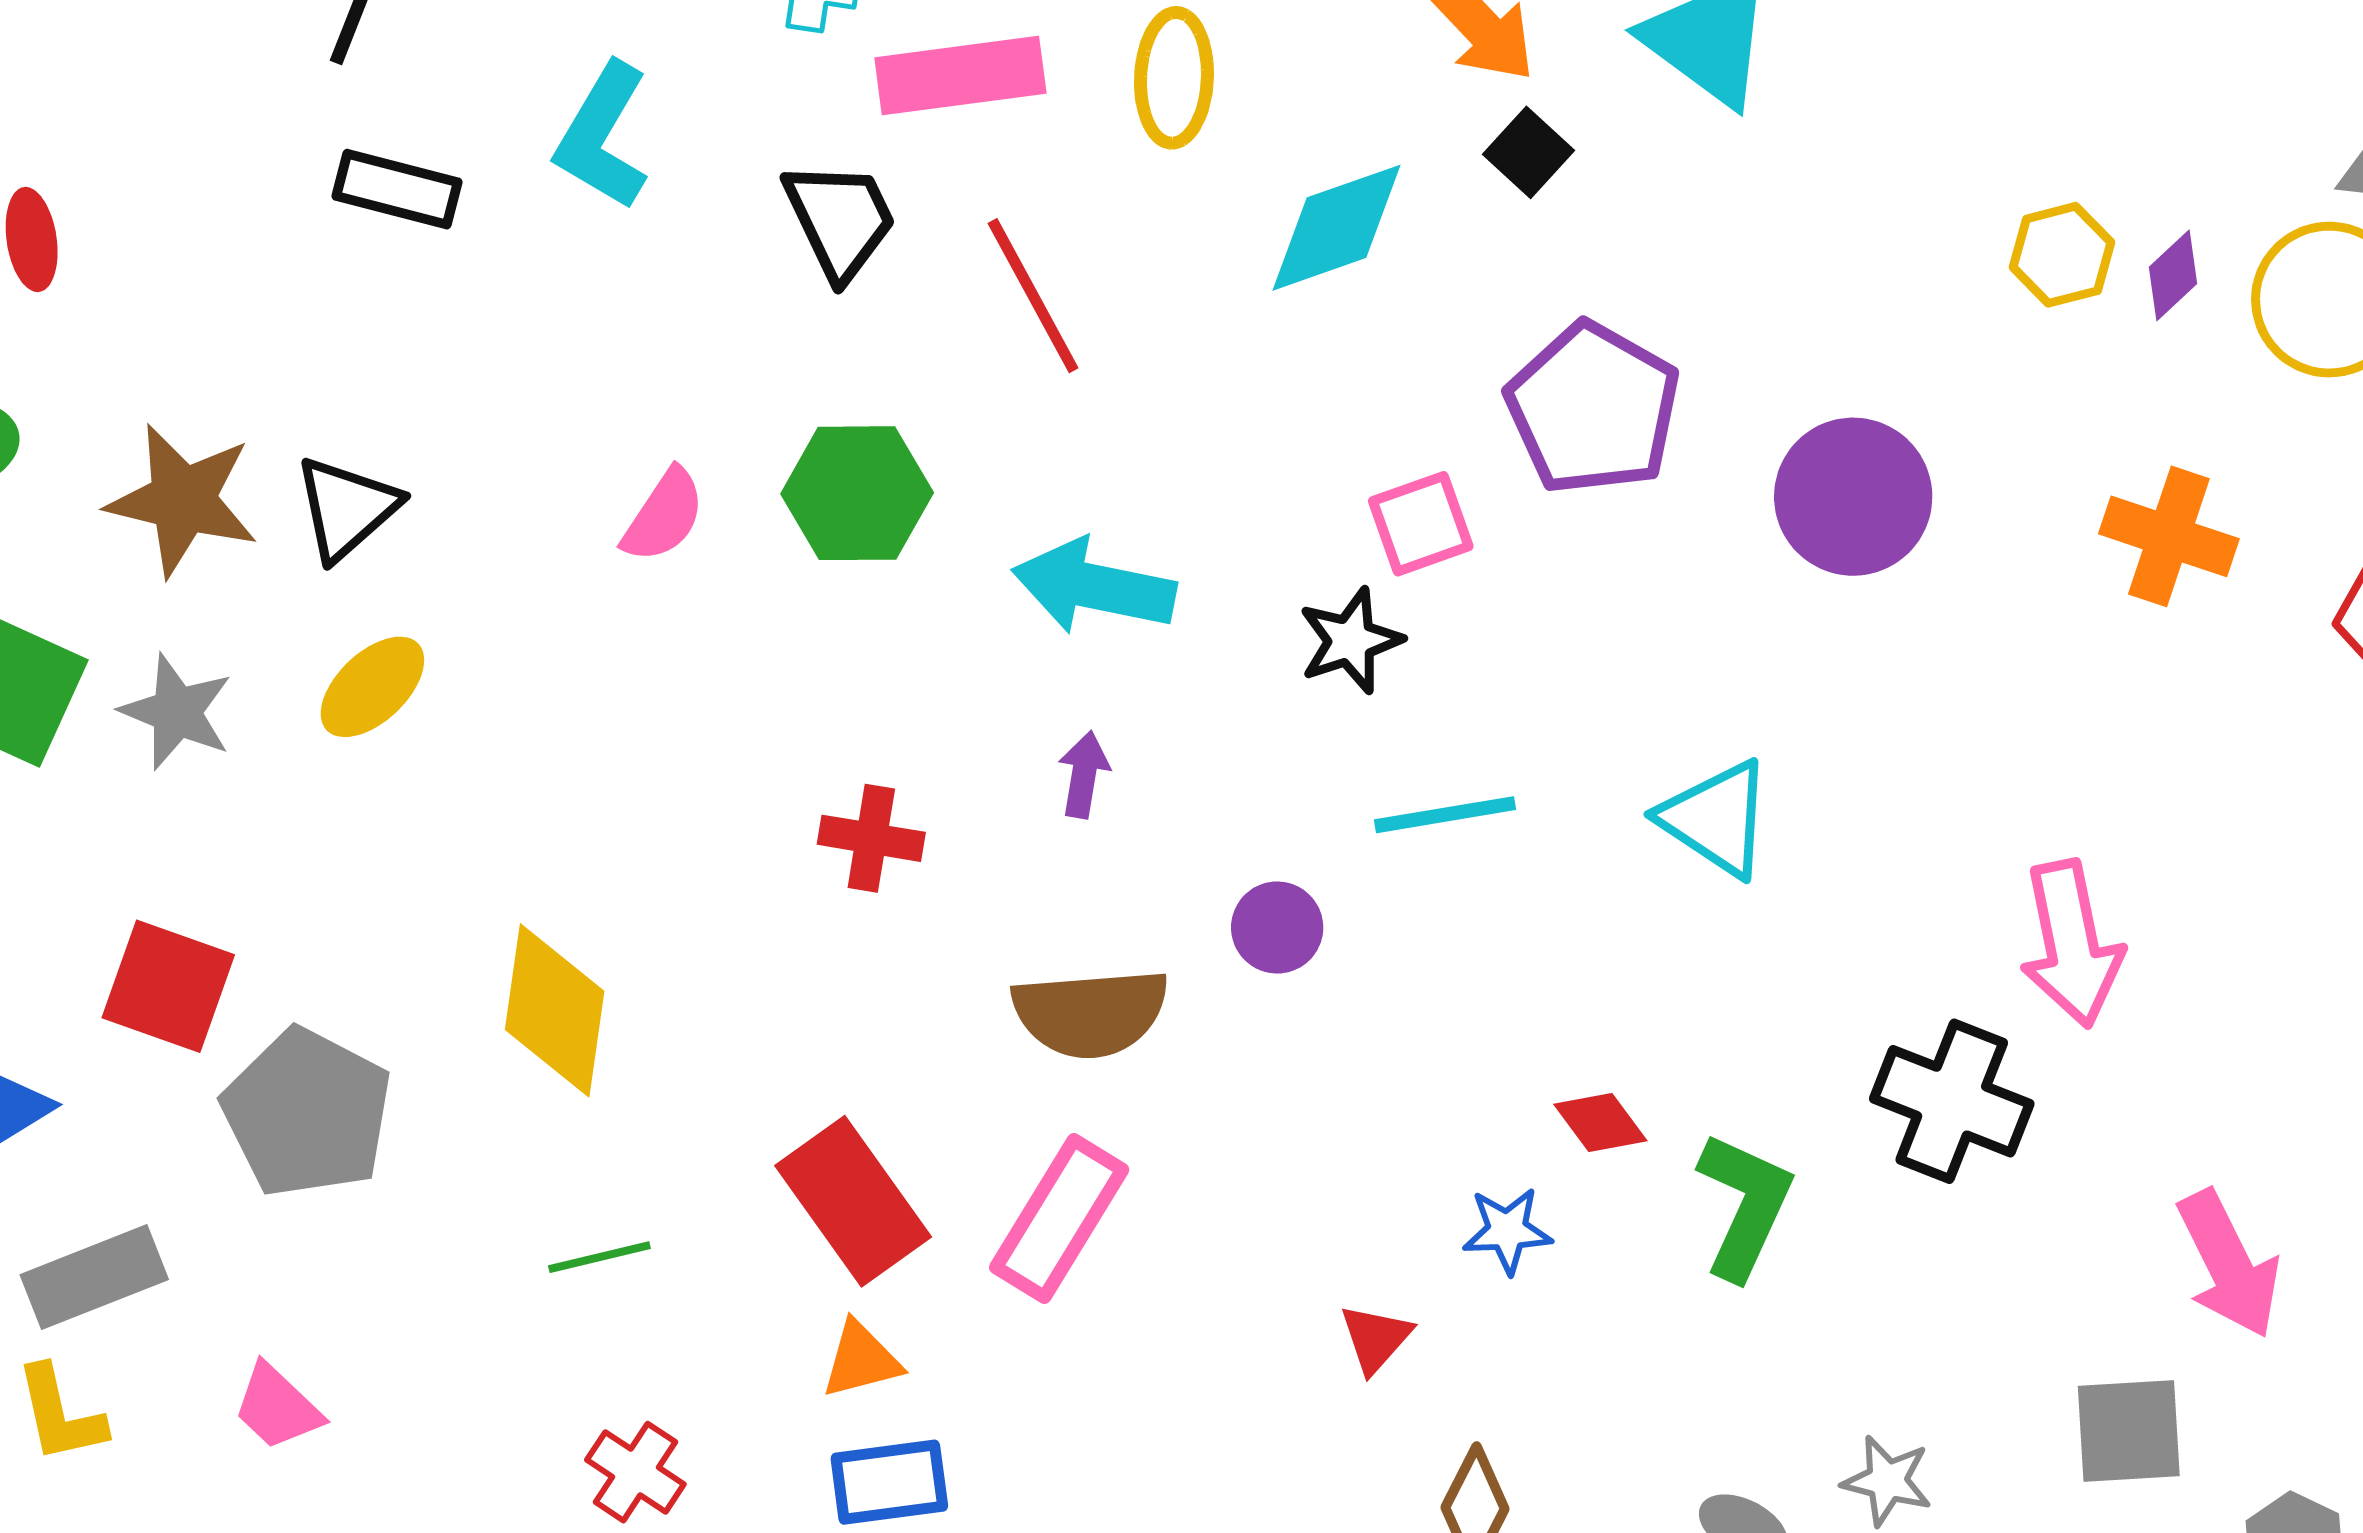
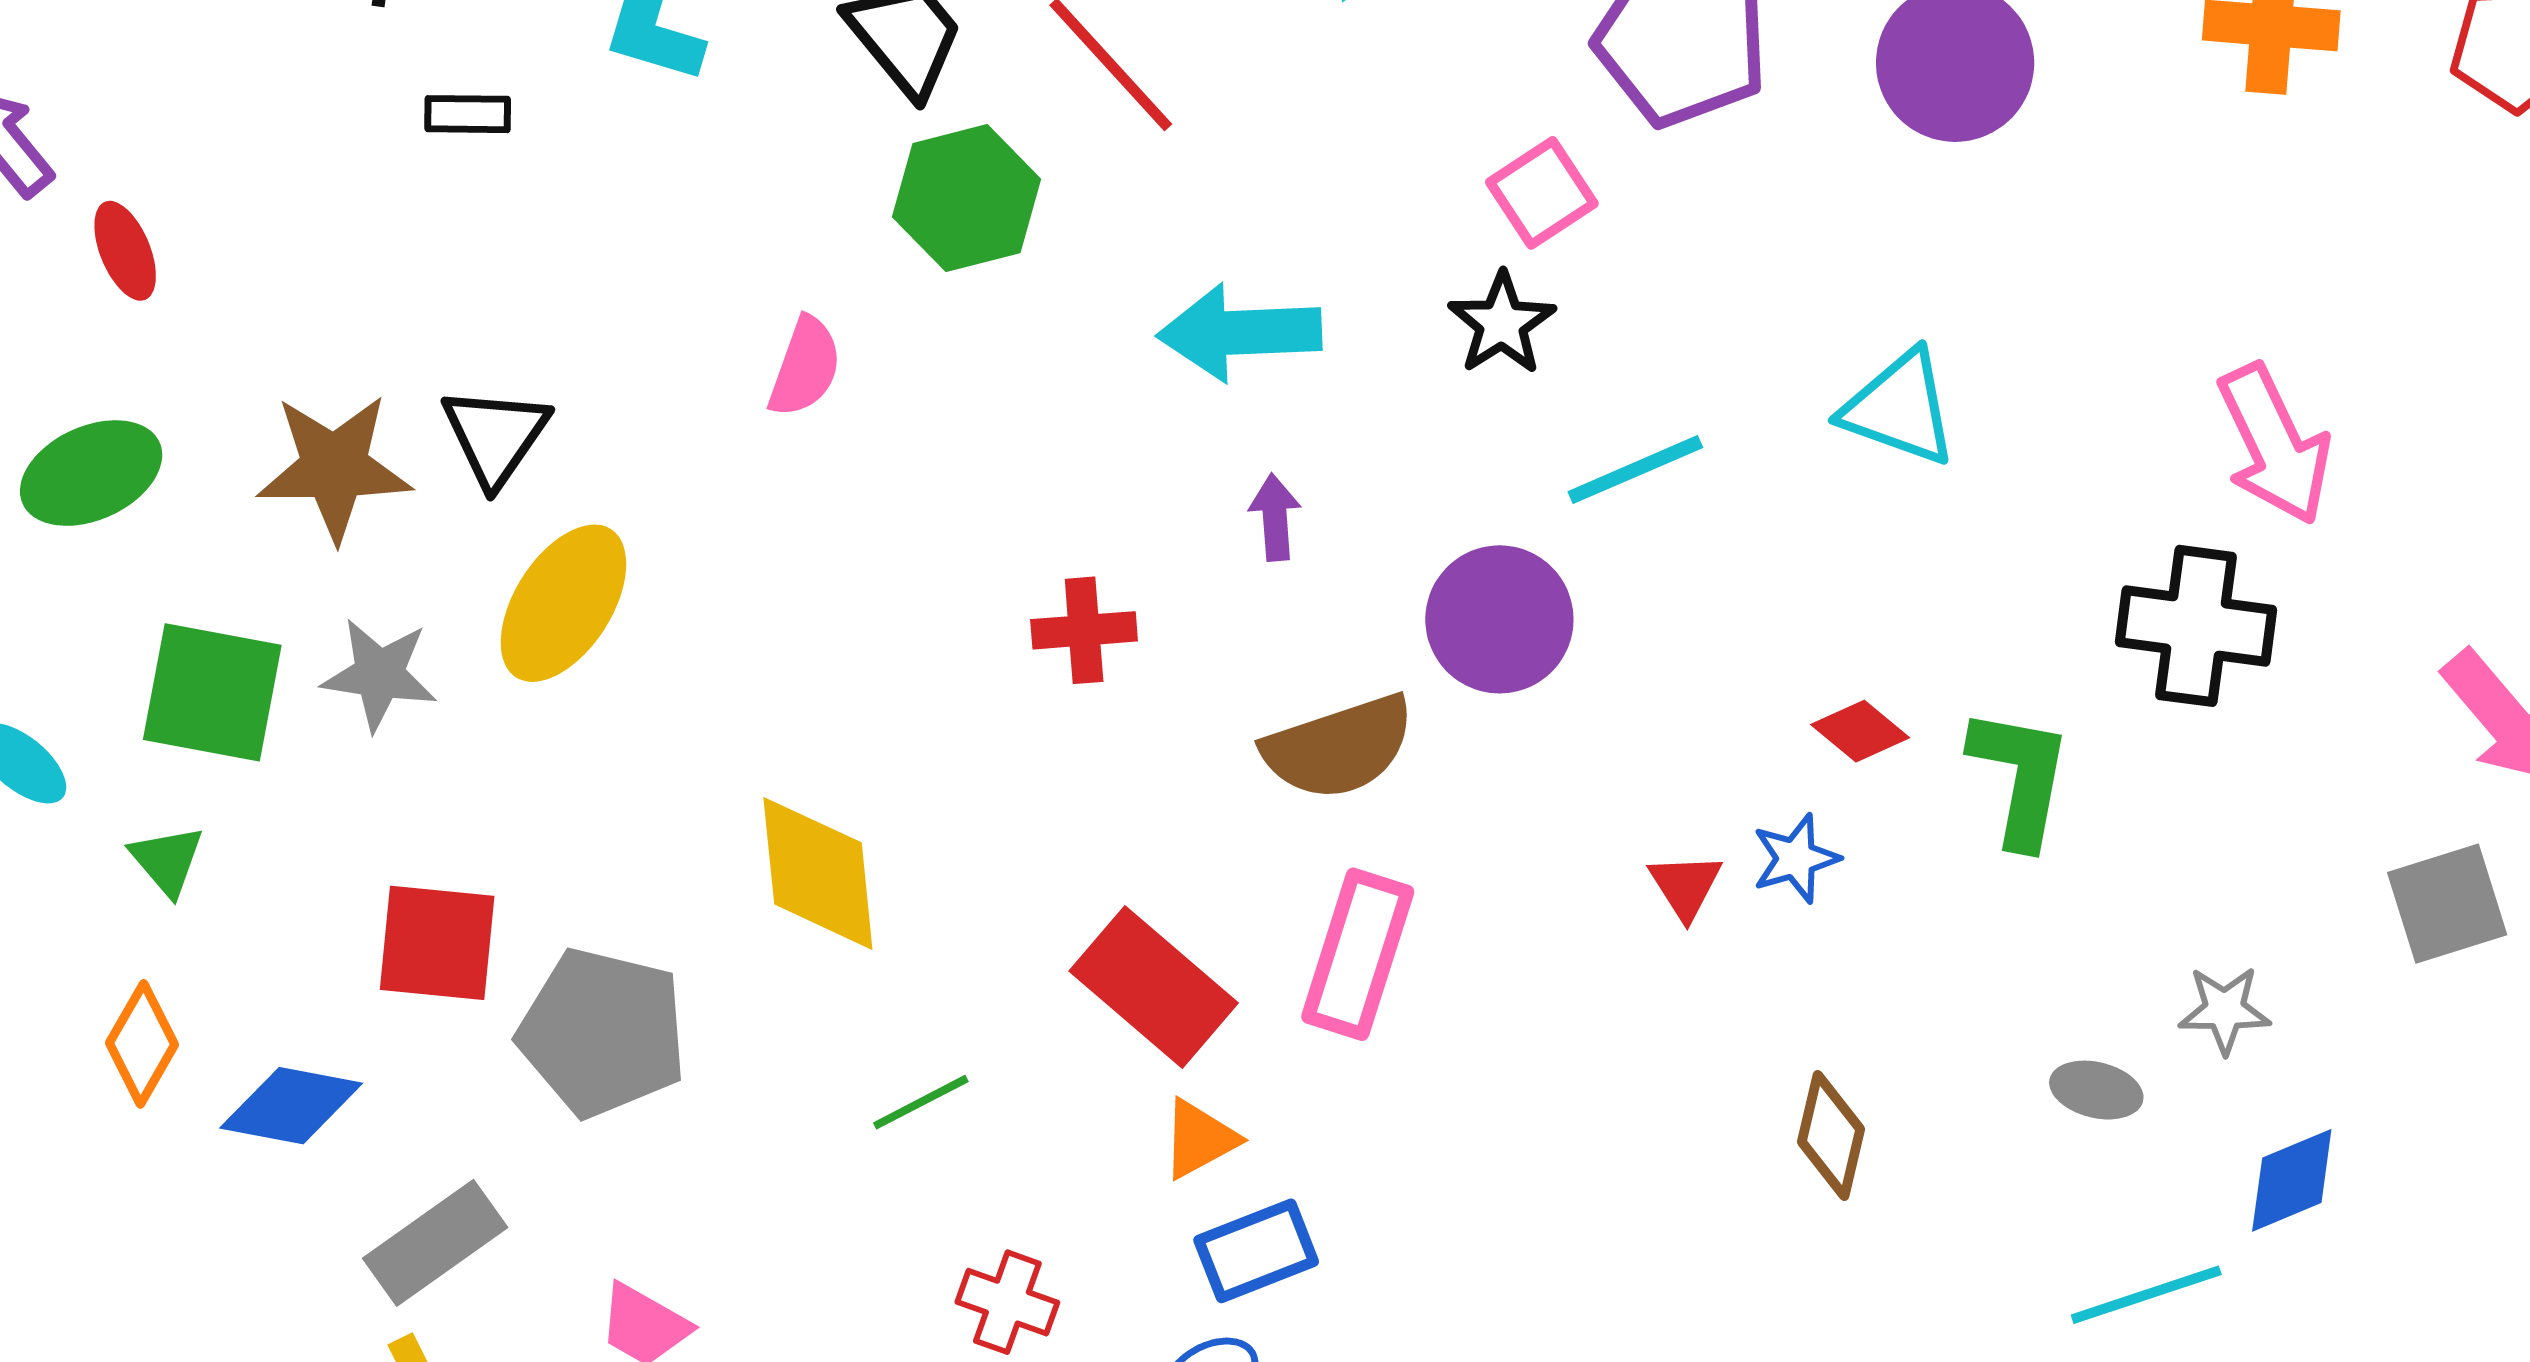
black rectangle: (397, 189) -> (468, 114), size x0.7
green hexagon: (857, 493) -> (967, 198), moved
yellow ellipse: (372, 687) -> (563, 603), size x1.4
purple circle: (1277, 928) -> (1499, 619), size x1.6
red triangle: (1376, 1338) -> (1685, 886), moved

